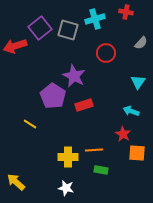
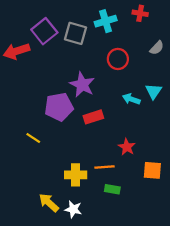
purple pentagon: (53, 96) -> (59, 107), turned 30
cyan arrow: (131, 111) -> (131, 99), moved
red star: (123, 134) -> (127, 147), moved
yellow arrow: (16, 182) -> (49, 203), moved

